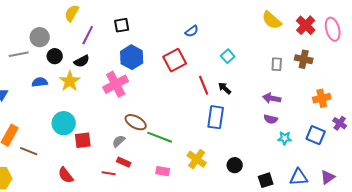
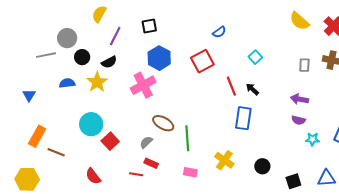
green line: (160, 137) -> (187, 138), turned 65
red square: (83, 140) -> (110, 141), turned -36

